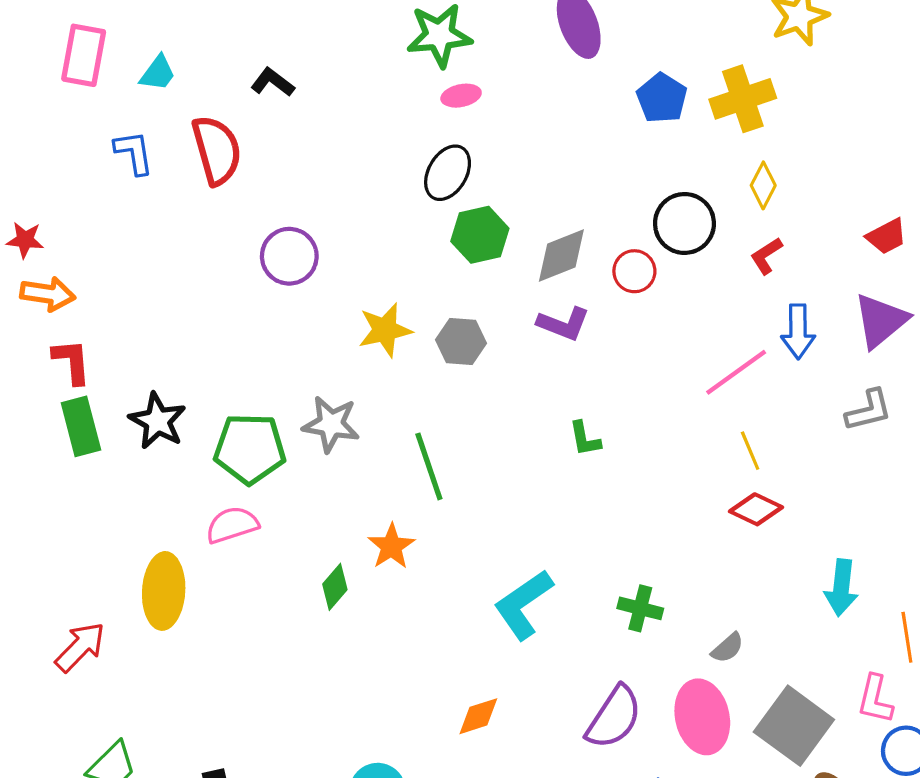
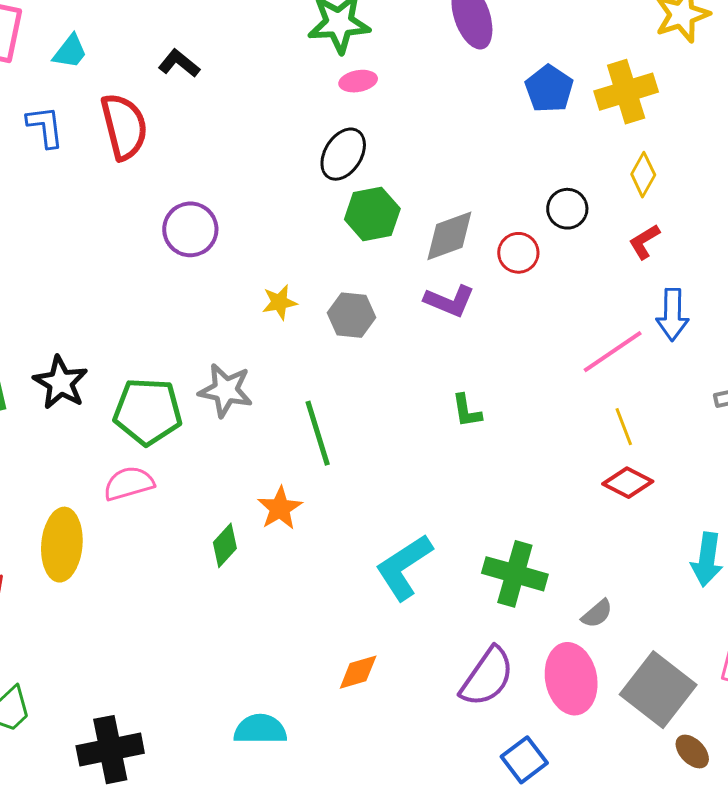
black circle: (684, 223) -> (567, 209), size x0.7
yellow star: (385, 330) -> (279, 302), size x0.7
green cross: (640, 608) -> (515, 574), size x1.5

